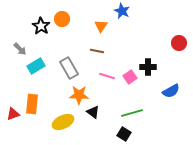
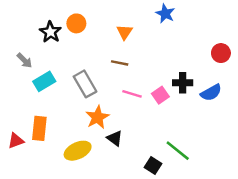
blue star: (122, 11) -> (165, 14), moved
blue semicircle: (171, 91) -> (211, 93), moved
orange star: (79, 95) -> (97, 117), turned -30
green line: (132, 113) -> (178, 151), moved, turned 55

